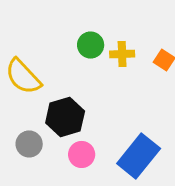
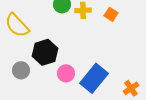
pink circle: (82, 154) -> (66, 73), moved

